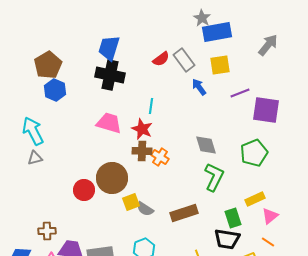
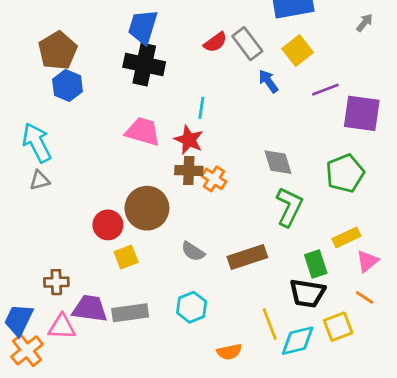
gray arrow: (268, 45) -> (365, 23), size x0.6
yellow square: (220, 65) -> (298, 51), turned -30
yellow square: (131, 202) -> (126, 257), moved

